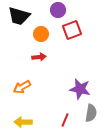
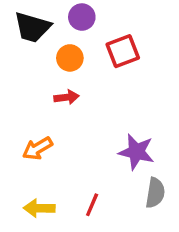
purple circle: (58, 10) -> (82, 17), moved
red line: (65, 120) -> (92, 205), moved

